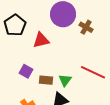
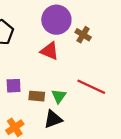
red triangle: (41, 40) -> (49, 51), moved, turned 36
purple square: (26, 71) -> (14, 86), turned -32

